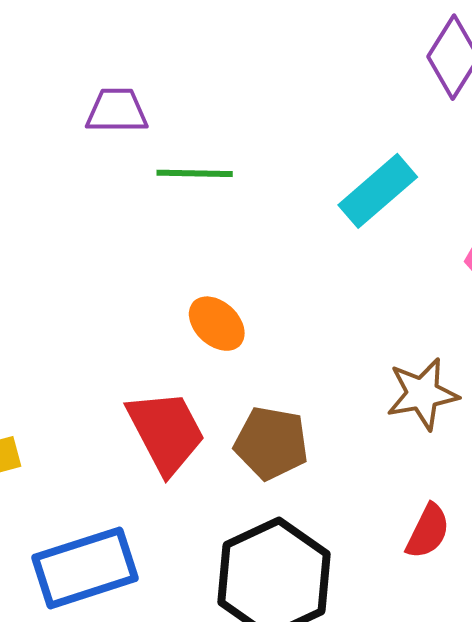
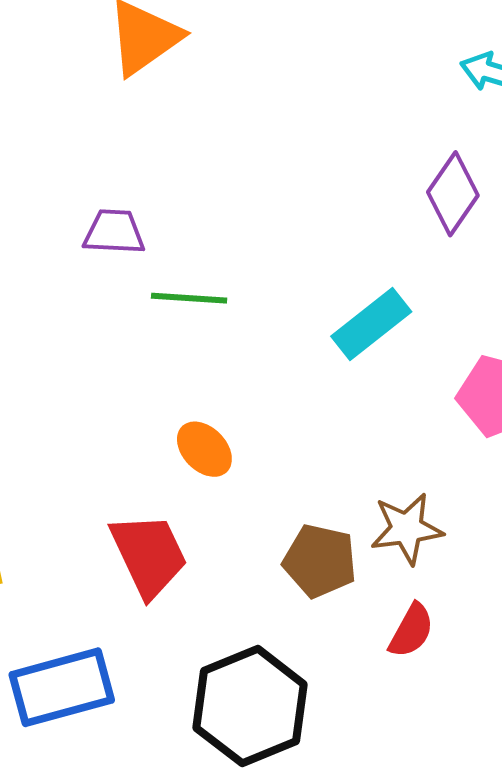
brown pentagon: (271, 443) -> (320, 561), moved
red semicircle: (428, 531) -> (411, 631), moved

